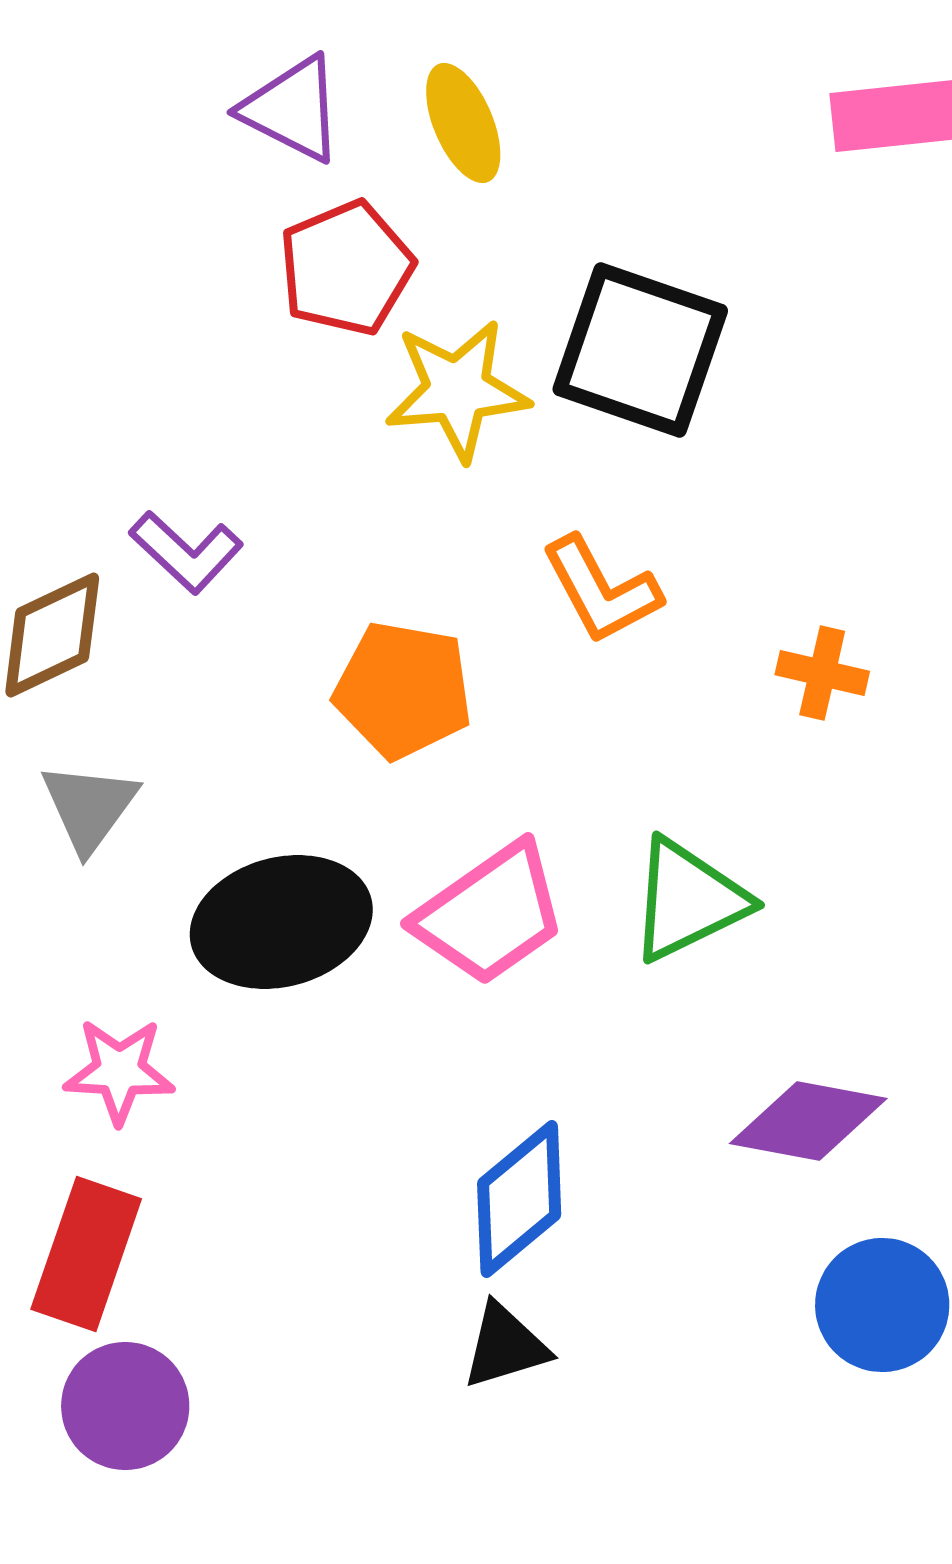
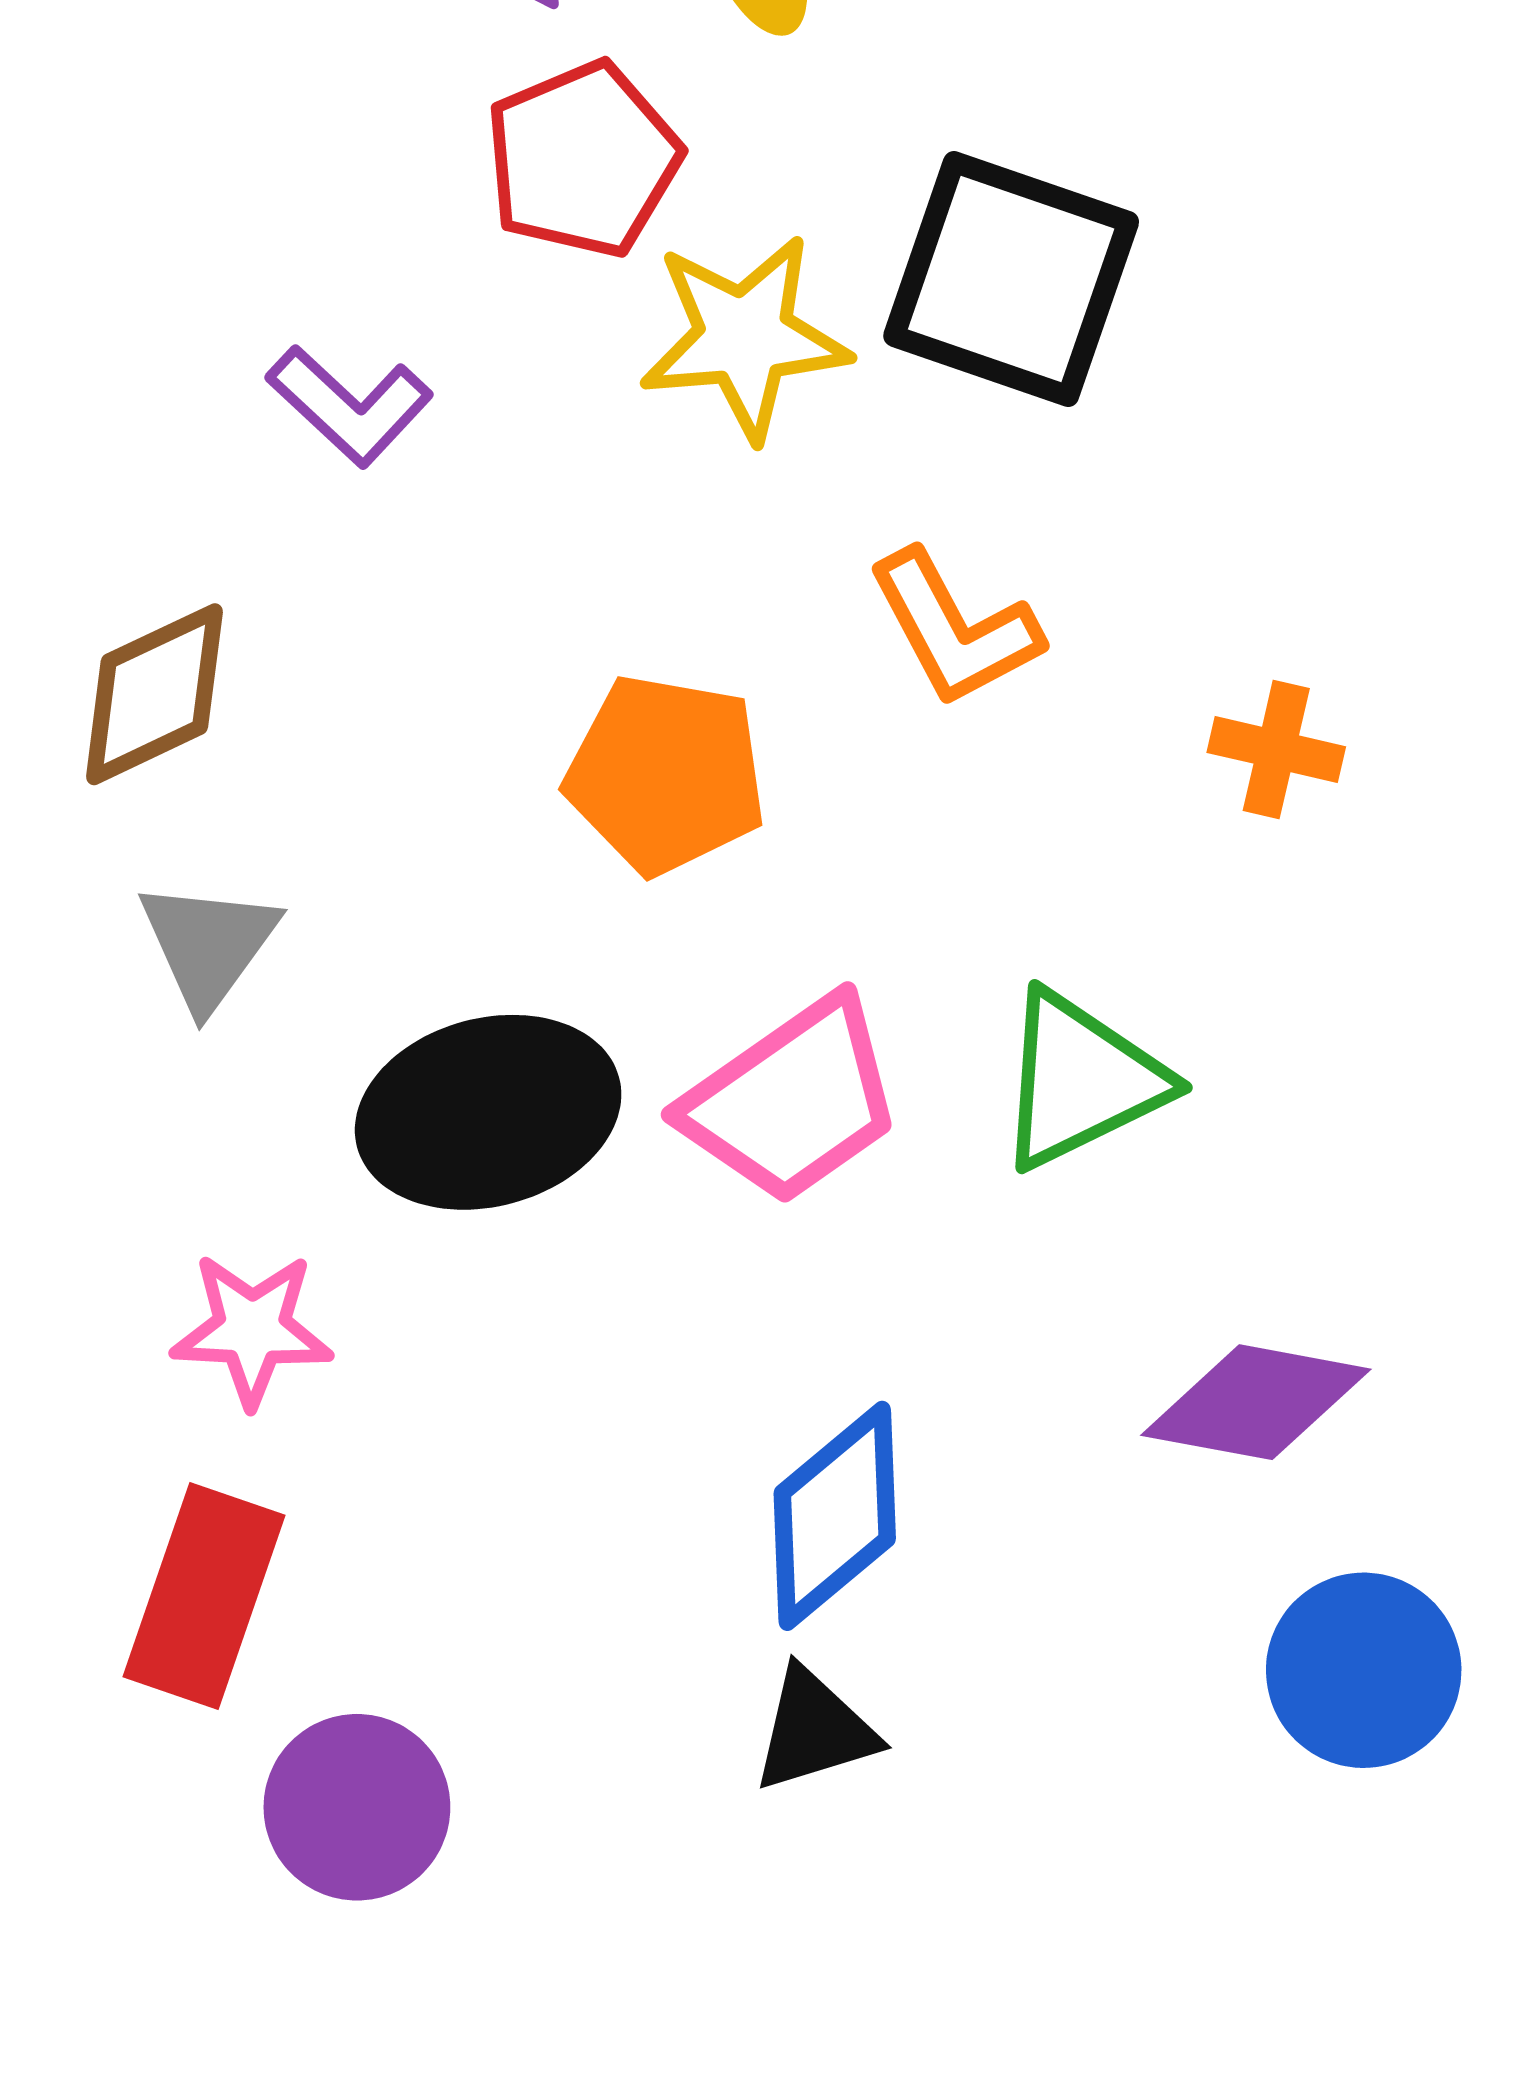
purple L-shape: (186, 552) -> (350, 406), moved
purple circle: (125, 1406) -> (357, 1807), moved

